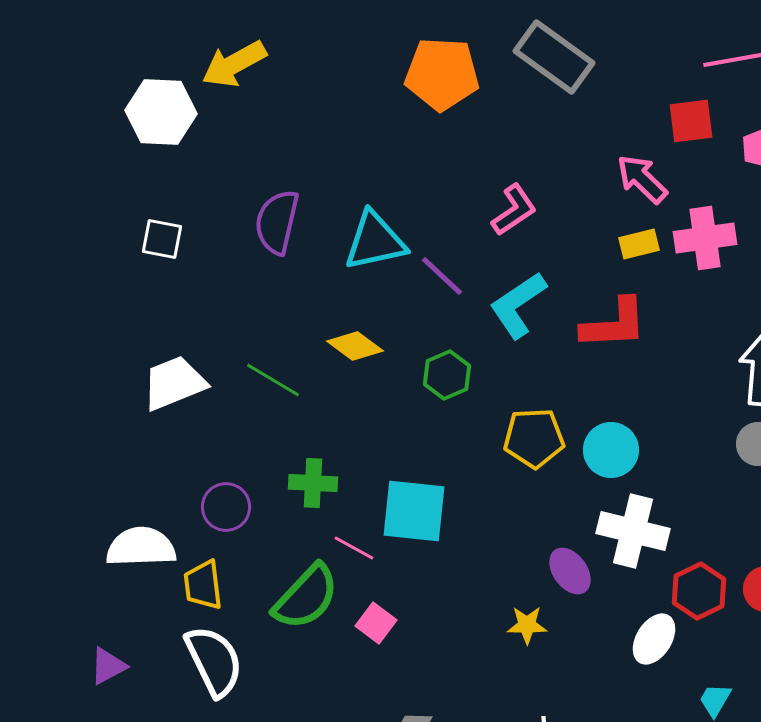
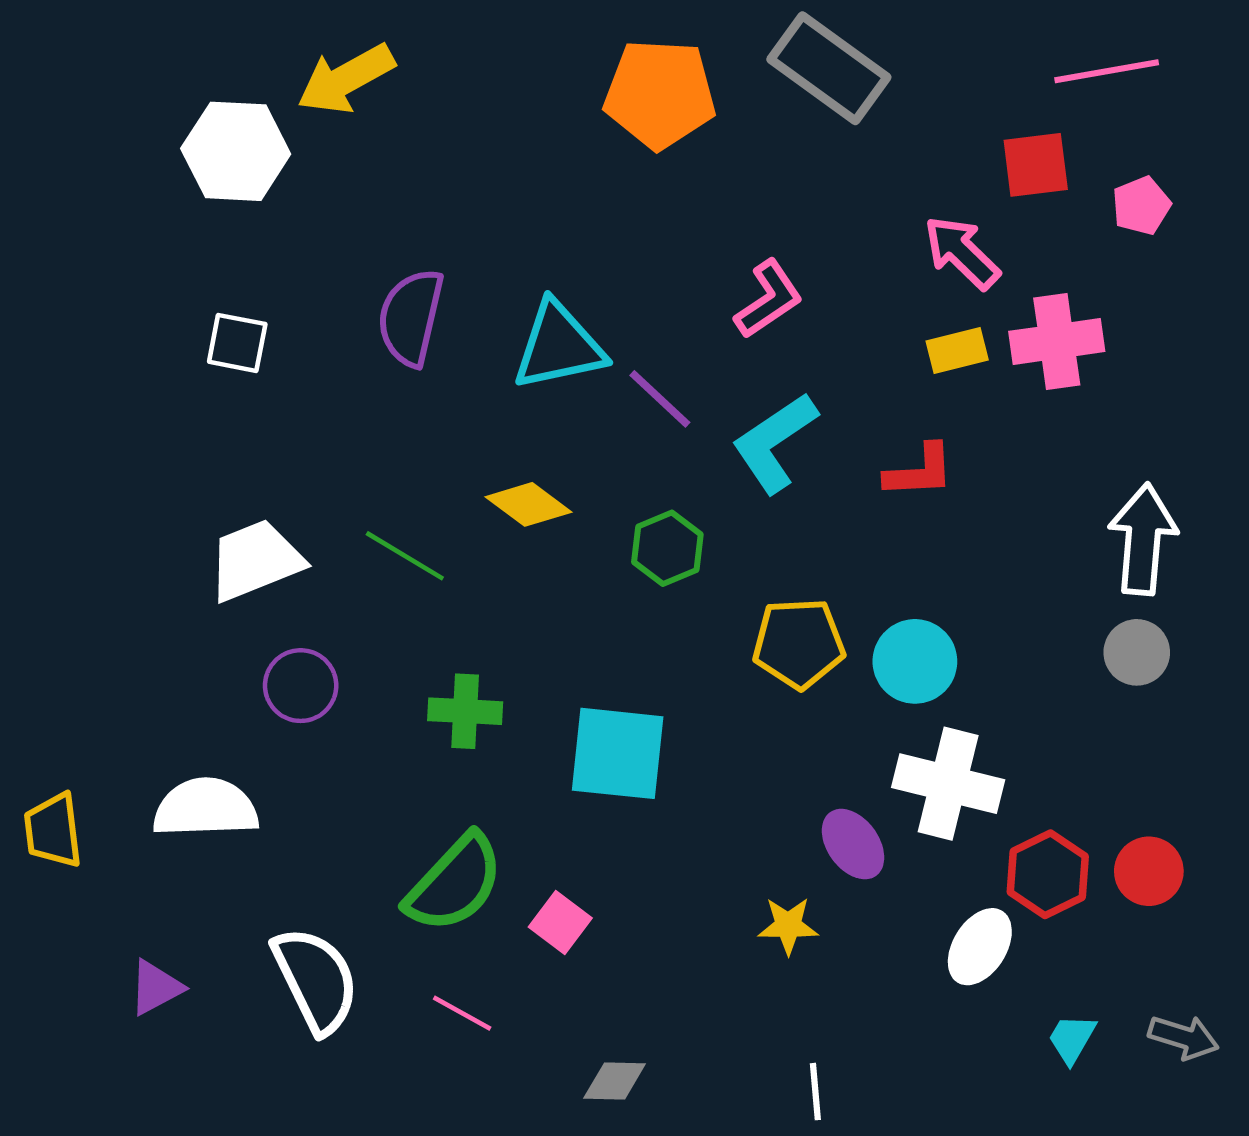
red L-shape: (614, 324) -> (919, 471), size x0.7
purple circle: (226, 507) -> (301, 686), moved
pink line: (354, 548) -> (462, 1013), moved
yellow trapezoid: (203, 585) -> (53, 830), moved

